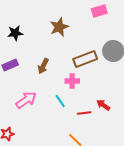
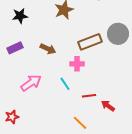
brown arrow: (43, 66) -> (48, 49), turned -91
red arrow: (103, 105) -> (108, 106), moved

